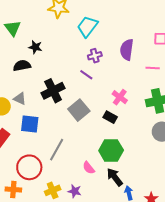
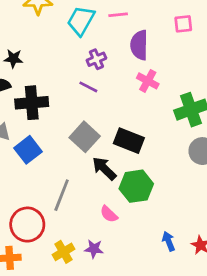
pink line: (153, 68) -> (118, 15), moved
black cross: (53, 91) -> (32, 103), moved, turned 30
pink cross: (120, 97) -> (148, 81), moved
black rectangle: (110, 117) -> (129, 141), size x1.5
blue square: (30, 124) -> (28, 150), moved, turned -36
black arrow: (115, 177) -> (104, 168), moved

